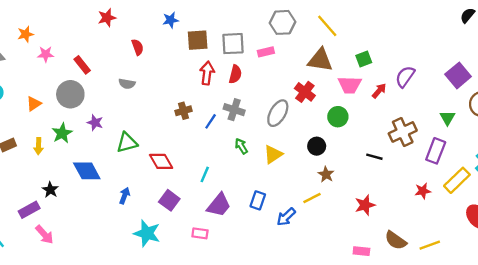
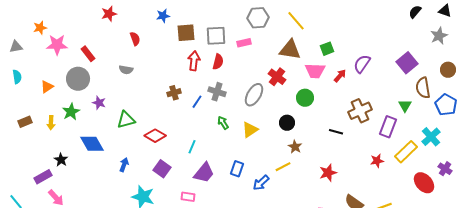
pink star: (46, 54) -> (57, 45), size x1.5
green triangle: (447, 118) -> (405, 106), moved
red diamond: (161, 161) -> (155, 136), turned -30

